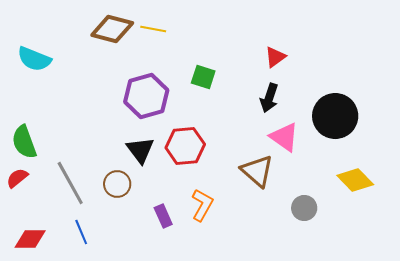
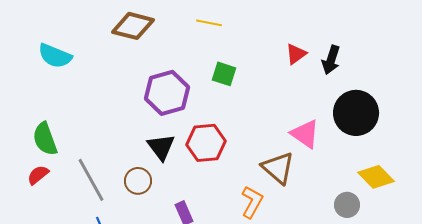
yellow line: (153, 29) -> (209, 23), moved
black arrow: (269, 98) -> (331, 60), moved
orange L-shape: (202, 205) -> (252, 202), moved
gray circle: (304, 208) -> (347, 205), moved

